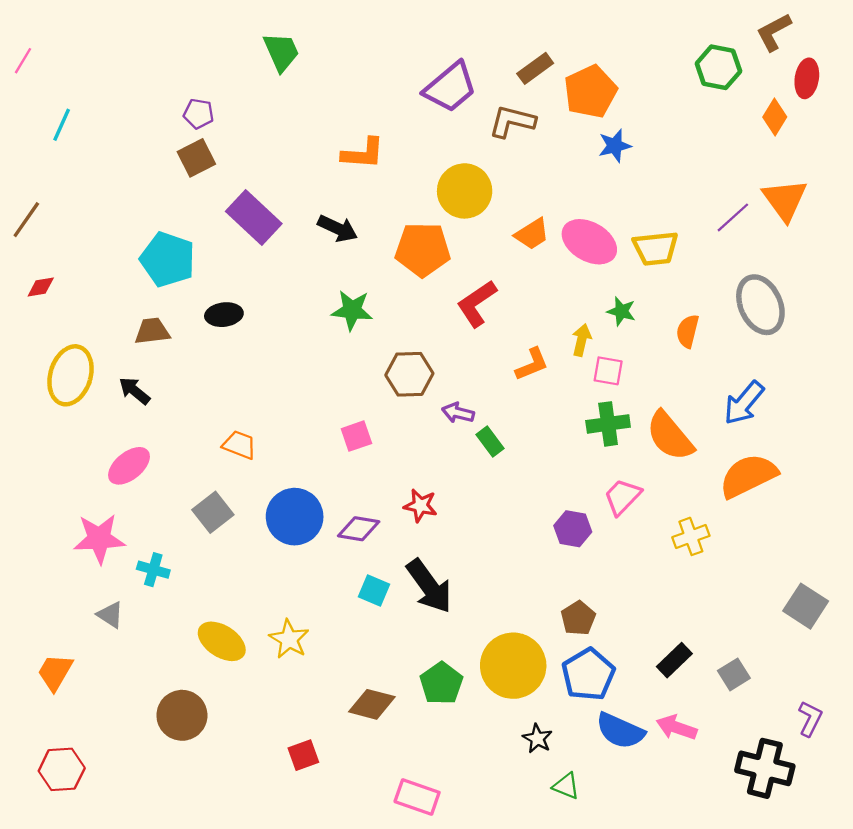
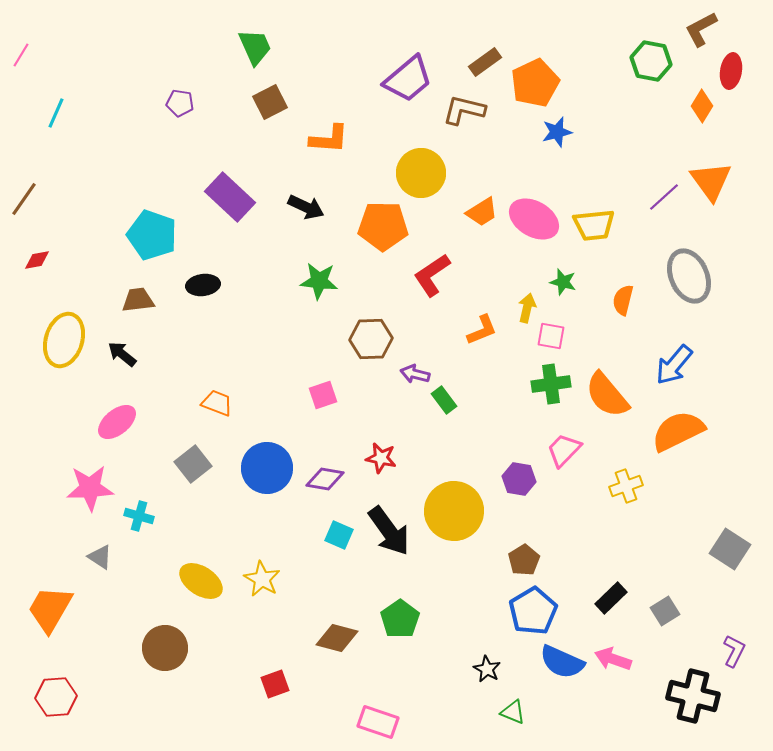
brown square: (196, 158) -> (270, 102), moved
yellow circle: (513, 666) -> (454, 511), moved
orange trapezoid: (55, 672) -> (50, 609), size x1.4

